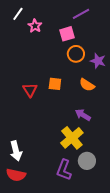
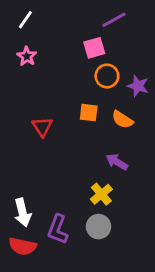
pink star: (35, 26) -> (27, 56), moved
orange square: (55, 84) -> (89, 113), moved
yellow cross: (72, 138) -> (101, 194), size x0.7
gray circle: (87, 161) -> (99, 227), moved
purple L-shape: (64, 170) -> (58, 229), moved

